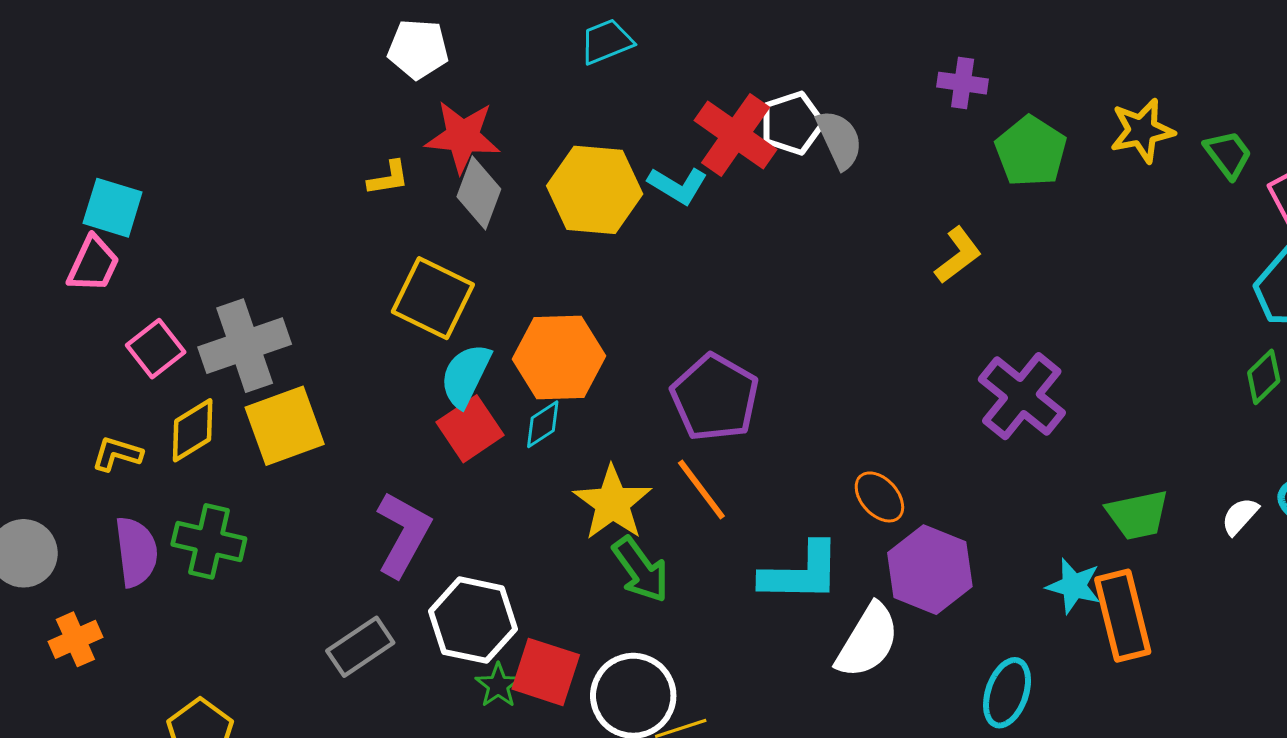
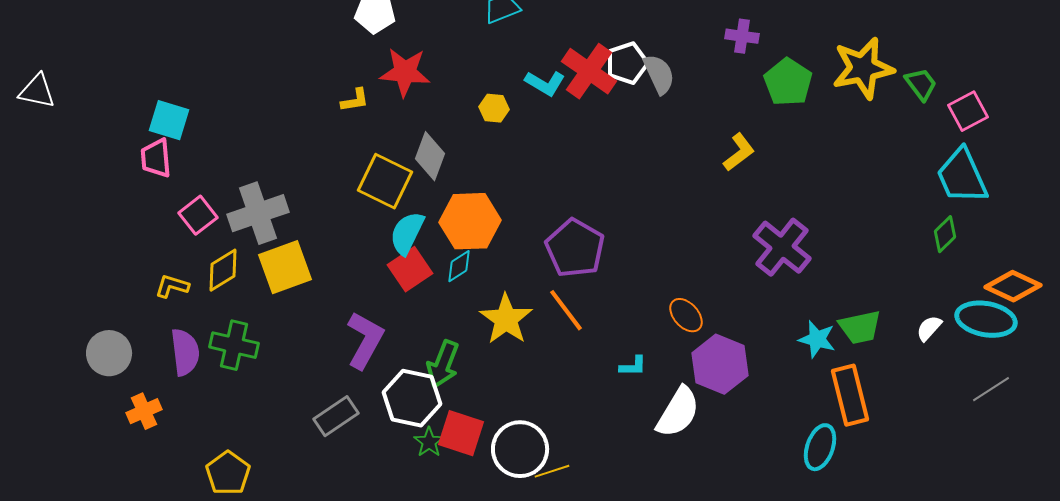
yellow star: (1142, 131) -> (863, 68), size x1.4
cyan L-shape: (678, 185) -> (545, 83), moved
yellow hexagon: (595, 190) -> (494, 108), size x0.5
gray diamond: (479, 193) -> (430, 156), moved
pink trapezoid: (93, 264) -> (156, 158), turned 150
green arrow: (641, 570) -> (443, 364), moved, turned 57
cyan L-shape: (801, 573) -> (633, 366), size x0.5
cyan star: (1074, 586) -> (817, 339), moved
cyan ellipse: (1007, 693) -> (820, 447), moved

